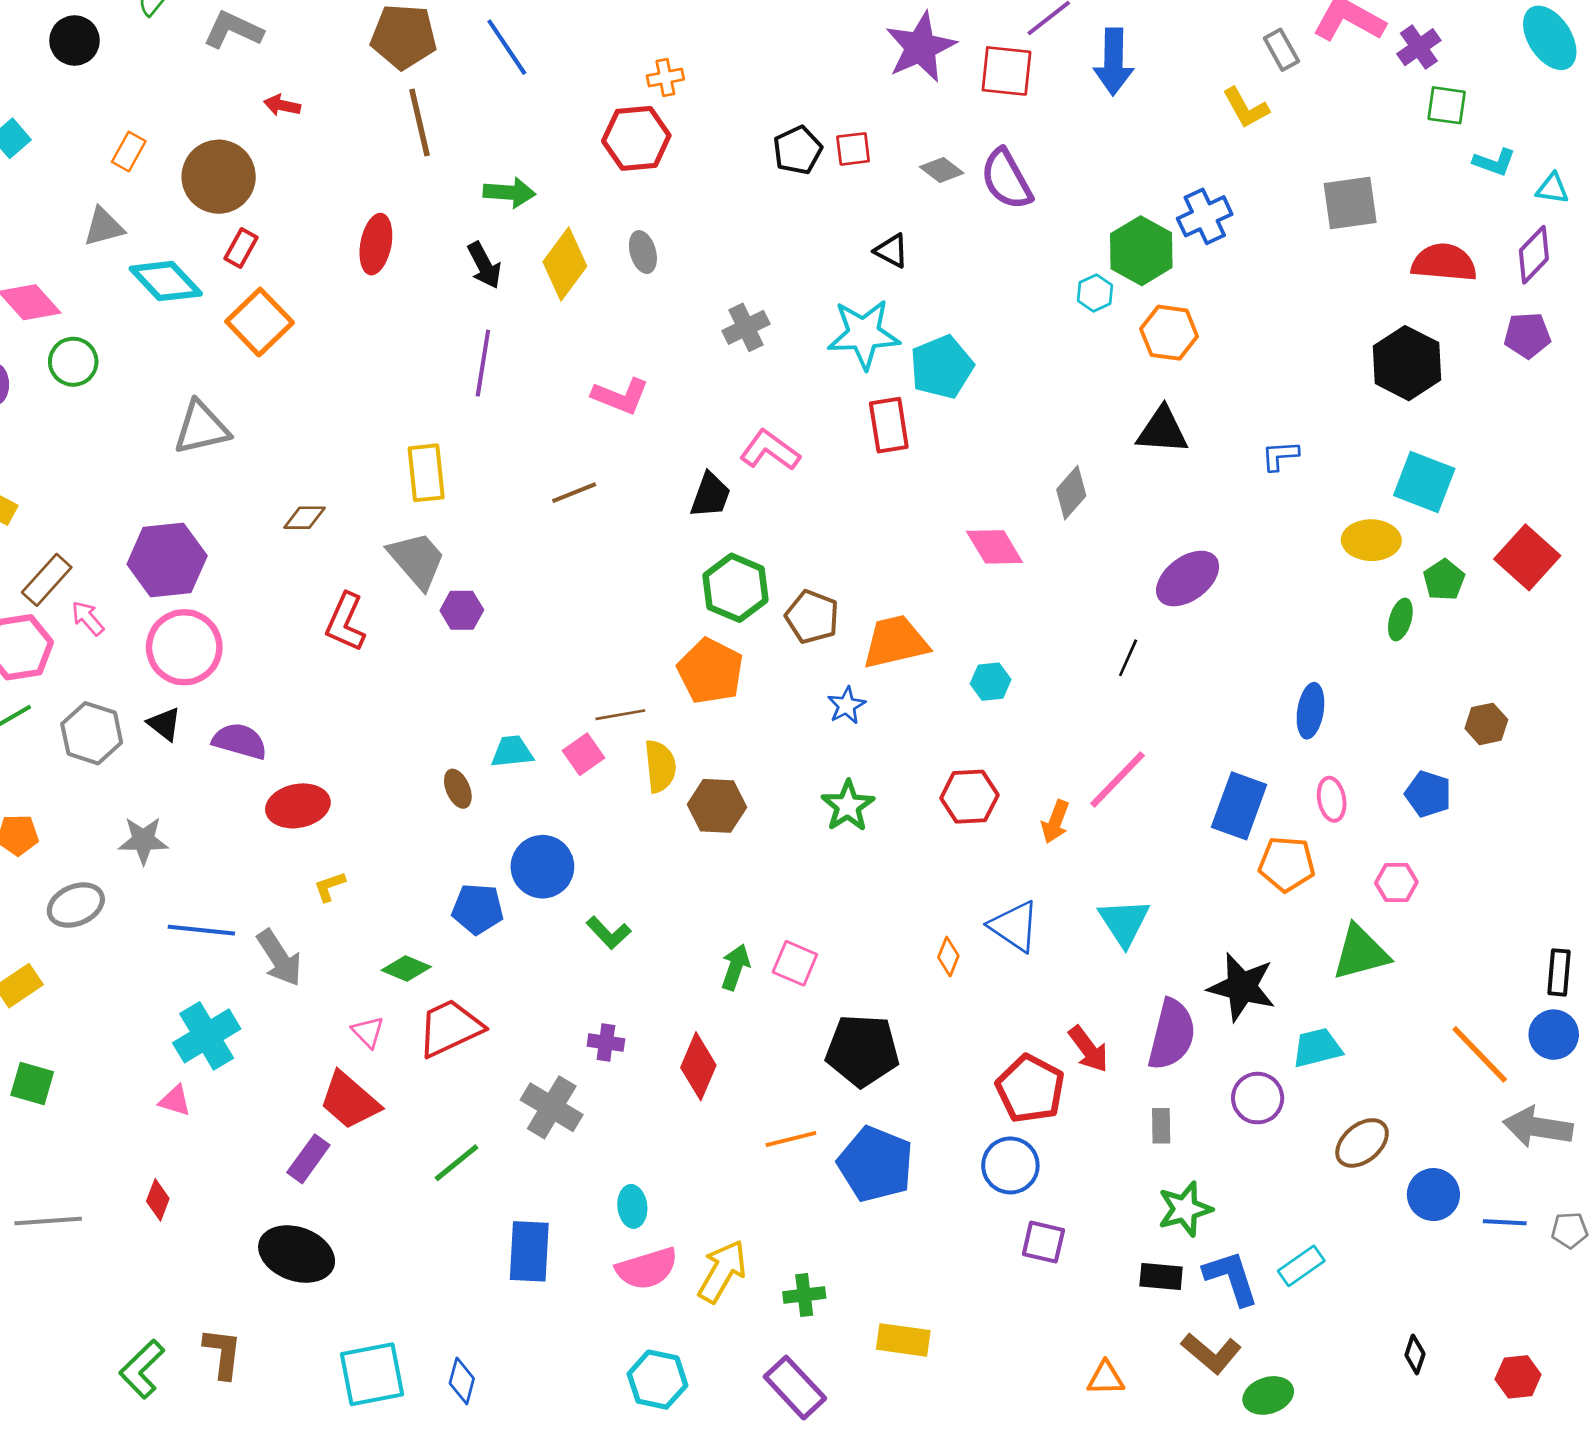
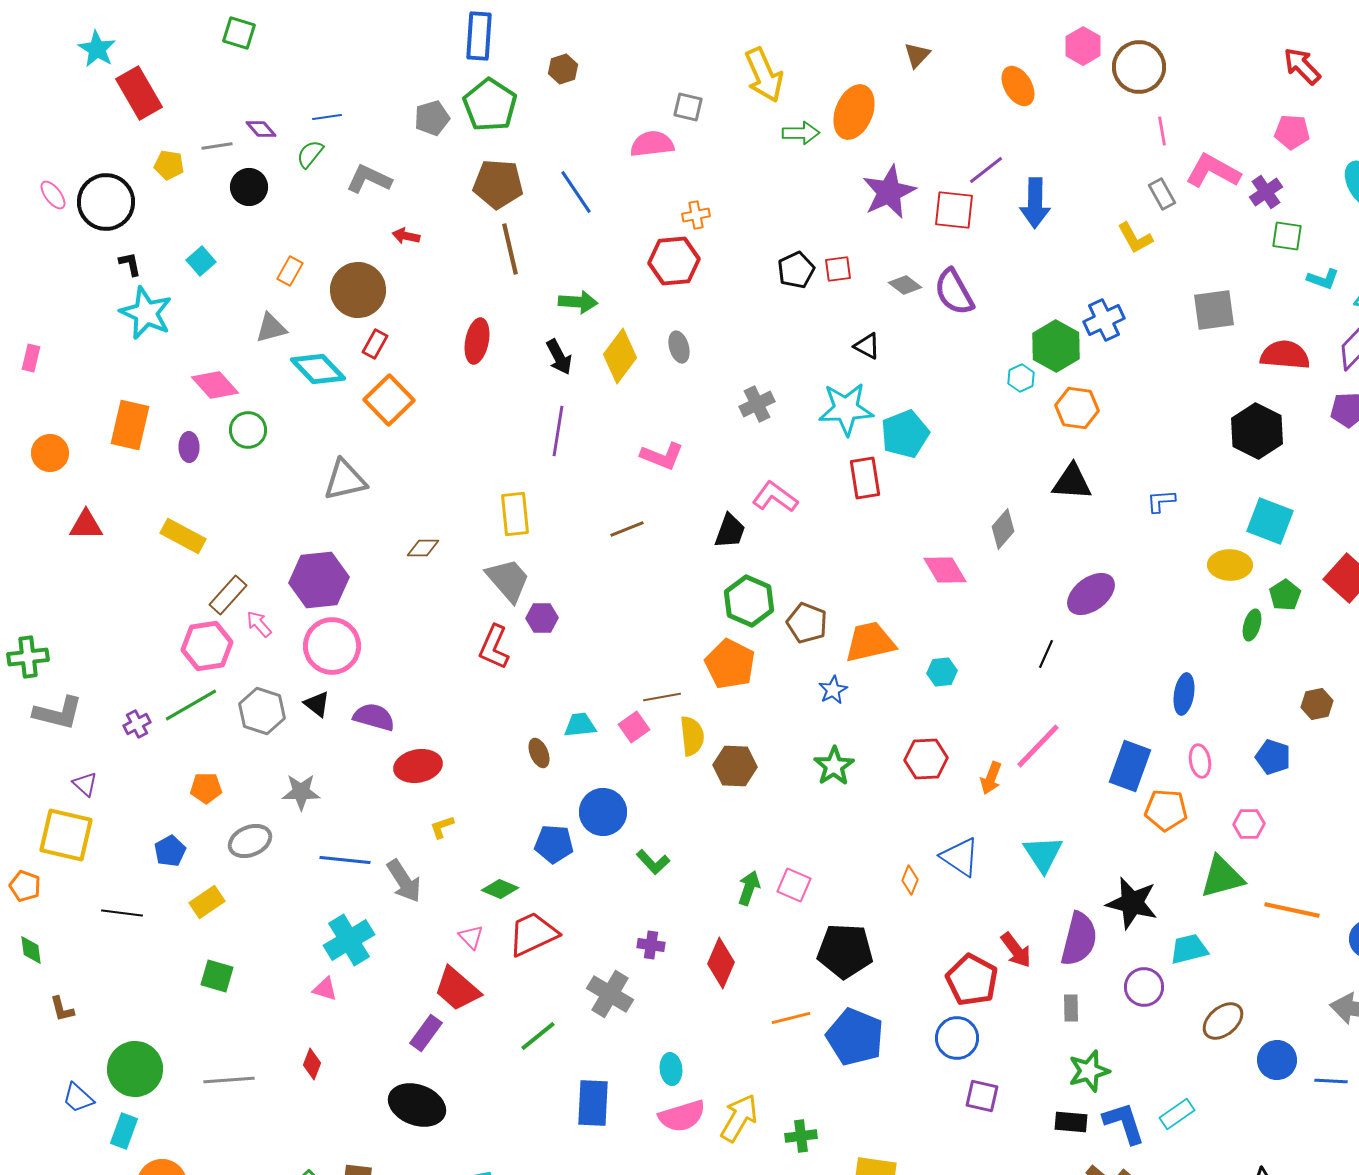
red L-shape: (345, 622) -> (494, 647), moved
orange line: (1480, 1054) -> (1292, 910), moved, turned -34

